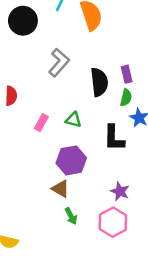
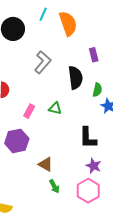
purple rectangle: (127, 74) -> (94, 55), moved
black L-shape: (114, 138) -> (88, 138), moved
purple hexagon: (71, 160) -> (17, 141), moved

